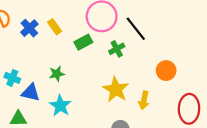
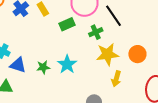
green star: (57, 74) -> (43, 67), moved
yellow star: (116, 89) -> (107, 54), moved, turned 30
cyan star: (60, 106) -> (67, 64), moved

